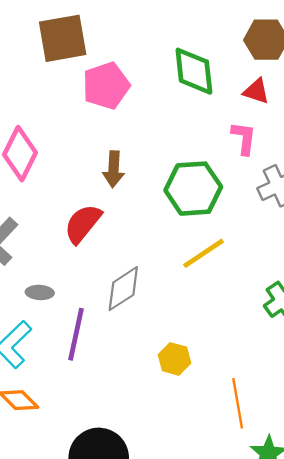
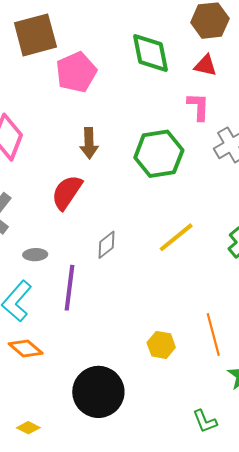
yellow line: (204, 253) -> (176, 237), moved
gray diamond: (123, 289) -> (107, 245), size x0.7
yellow hexagon: (174, 359) -> (161, 345), moved

